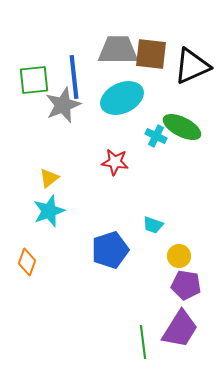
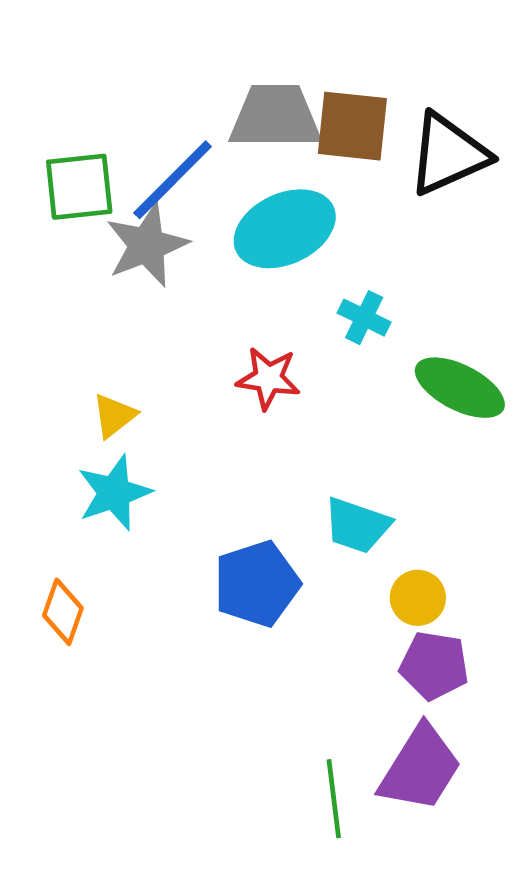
blue line: (74, 77) -> (173, 180), turned 51
green ellipse: (182, 127) -> (460, 388), moved
cyan trapezoid: (153, 225) -> (357, 525), size x1.4

